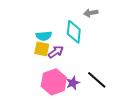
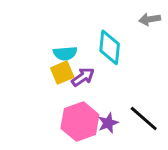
gray arrow: (91, 13) -> (150, 19), moved
yellow square: (42, 49) -> (62, 73), turned -35

